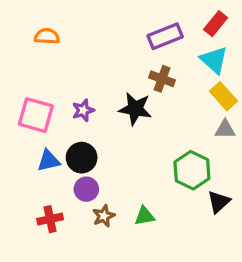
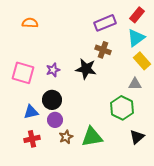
cyan triangle: (214, 60) -> (136, 38), turned 42
gray triangle: (225, 129) -> (135, 84), moved
blue triangle: (48, 161) -> (31, 112), moved
black triangle: (219, 202) -> (137, 137), moved
green triangle: (145, 216) -> (92, 137), size x1.6

